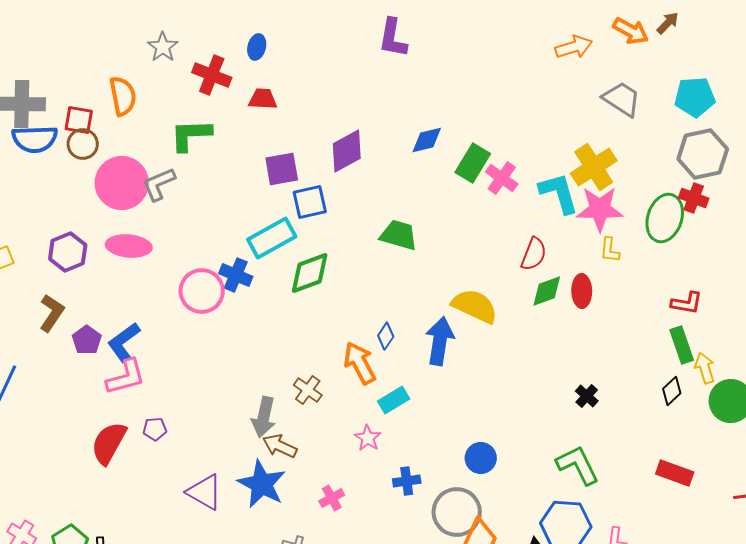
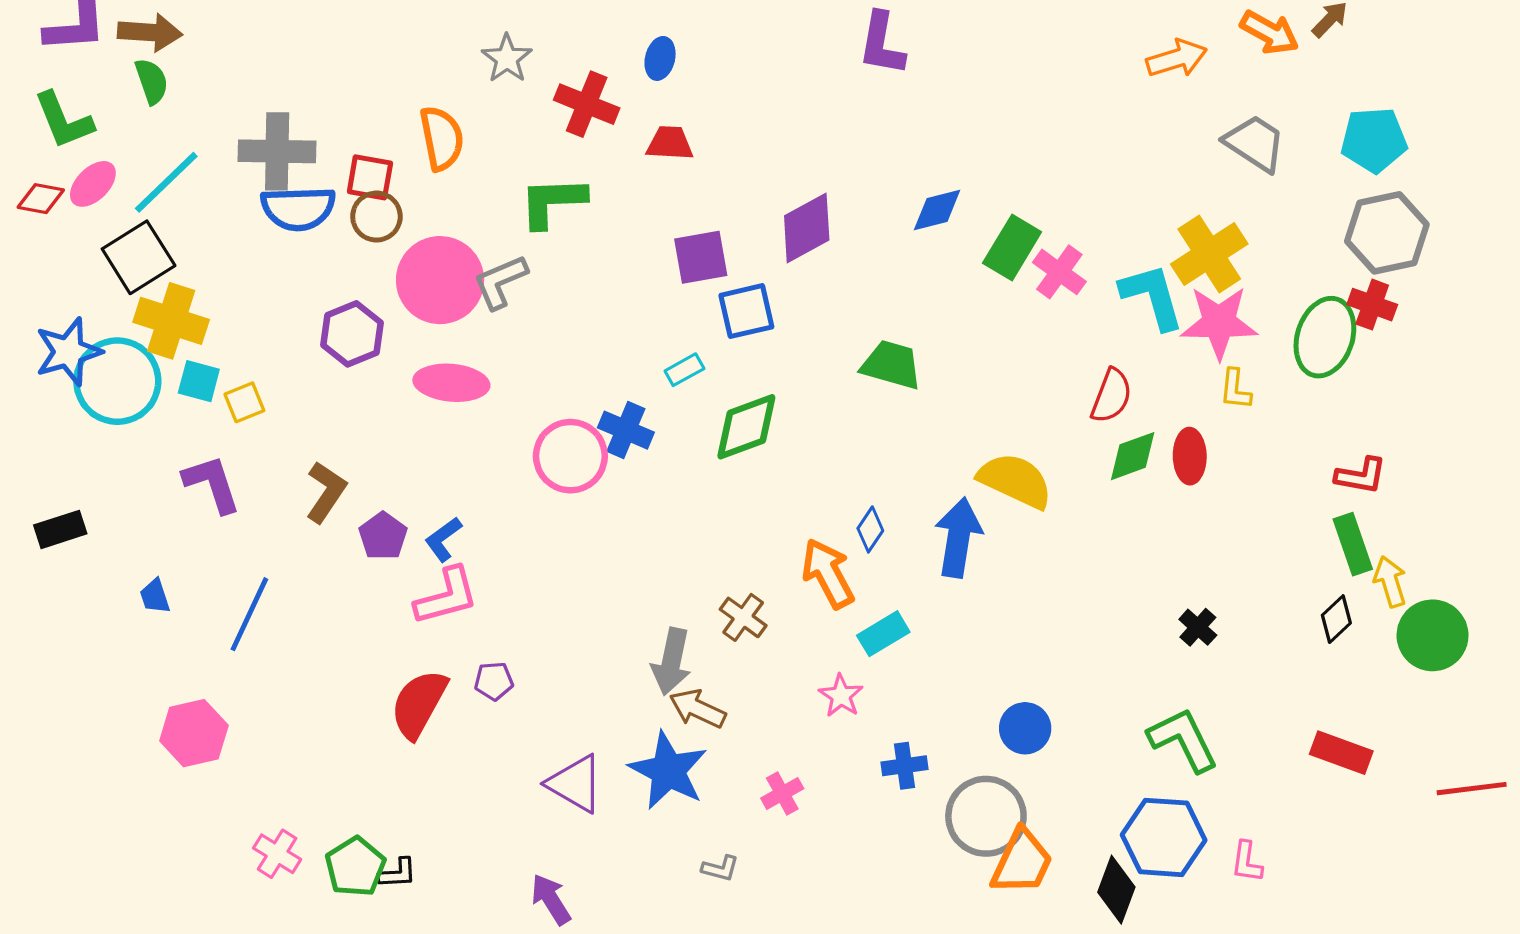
cyan rectangle: (272, 238) -> (684, 370), size x0.5
purple hexagon: (68, 252) -> (352, 334), moved
blue L-shape: (124, 342) -> (443, 539), size x0.7

